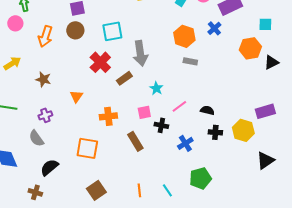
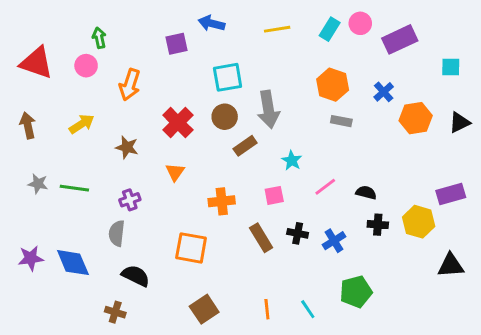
blue cross: (214, 28) -> (384, 92), moved
brown circle: (75, 30) -> (225, 117), moved
orange hexagon: (250, 48) -> (416, 118), moved
red cross: (100, 62) -> (178, 123), moved
black cross: (161, 125) -> (298, 233), moved
gray semicircle: (36, 138) -> (117, 233), turned 42
black triangle: (265, 160) -> (451, 265), turned 30
black semicircle: (49, 167) -> (136, 276), turned 66

